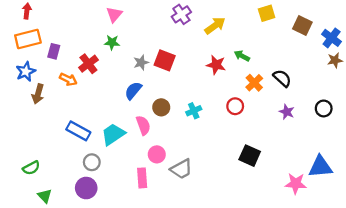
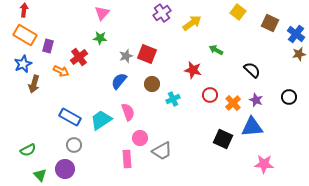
yellow square: (267, 13) -> (238, 12), turned -35
orange rectangle: (28, 39) -> (25, 35), turned 45
red star: (216, 65) -> (193, 70), moved
orange cross: (254, 83) -> (233, 103), moved
brown circle: (161, 107) -> (152, 84), moved
gray circle: (92, 162) -> (74, 145), moved
blue triangle: (320, 167) -> (252, 127), moved
purple circle: (86, 188) -> (65, 169), moved

